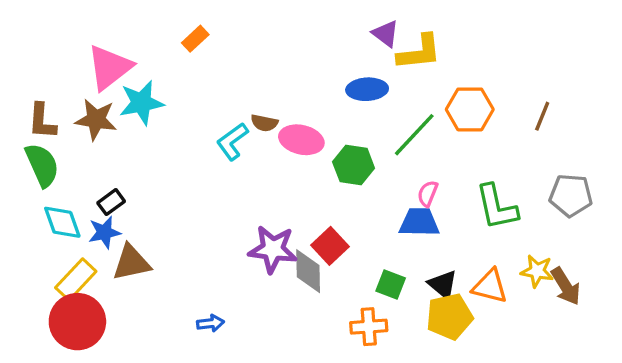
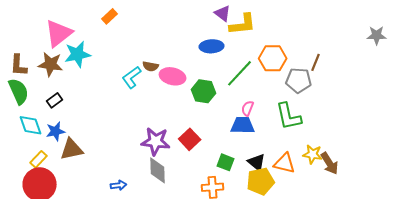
gray pentagon: (571, 195) -> (299, 80), moved
black rectangle: (111, 202) -> (55, 100), moved
gray diamond: (308, 271) -> (158, 170), moved
yellow rectangle: (76, 279) -> (39, 159), size x0.7

